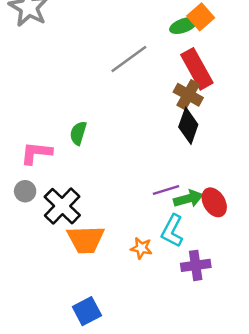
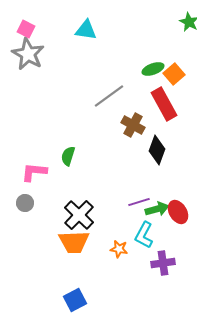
orange square: (201, 17) -> (174, 74), moved
brown cross: (188, 95) -> (133, 125), moved
black cross: (62, 206) -> (79, 215), moved

